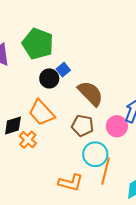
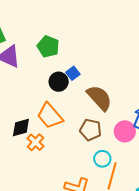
green pentagon: (38, 44) -> (48, 47), size x0.7
cyan circle: (95, 154) -> (102, 159), size x0.7

